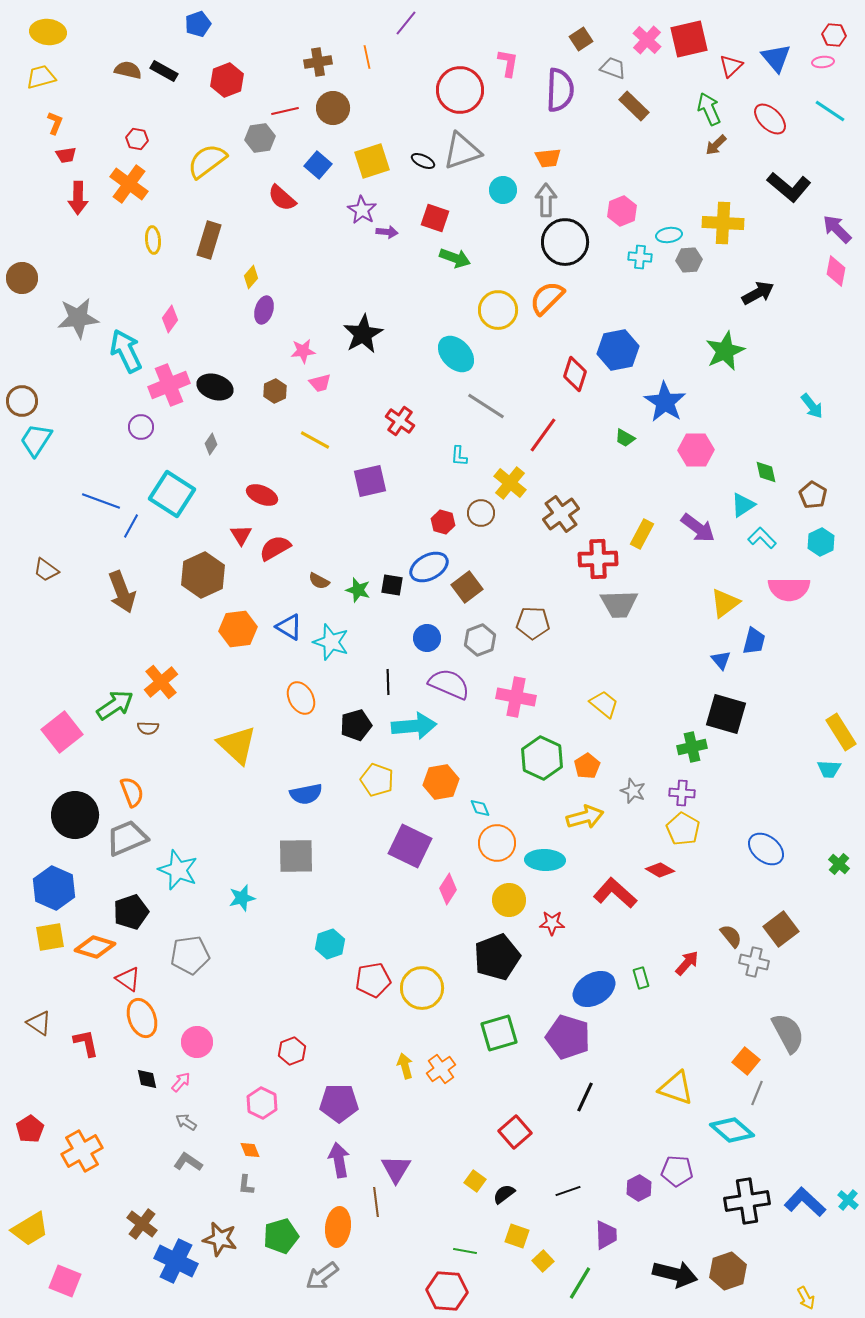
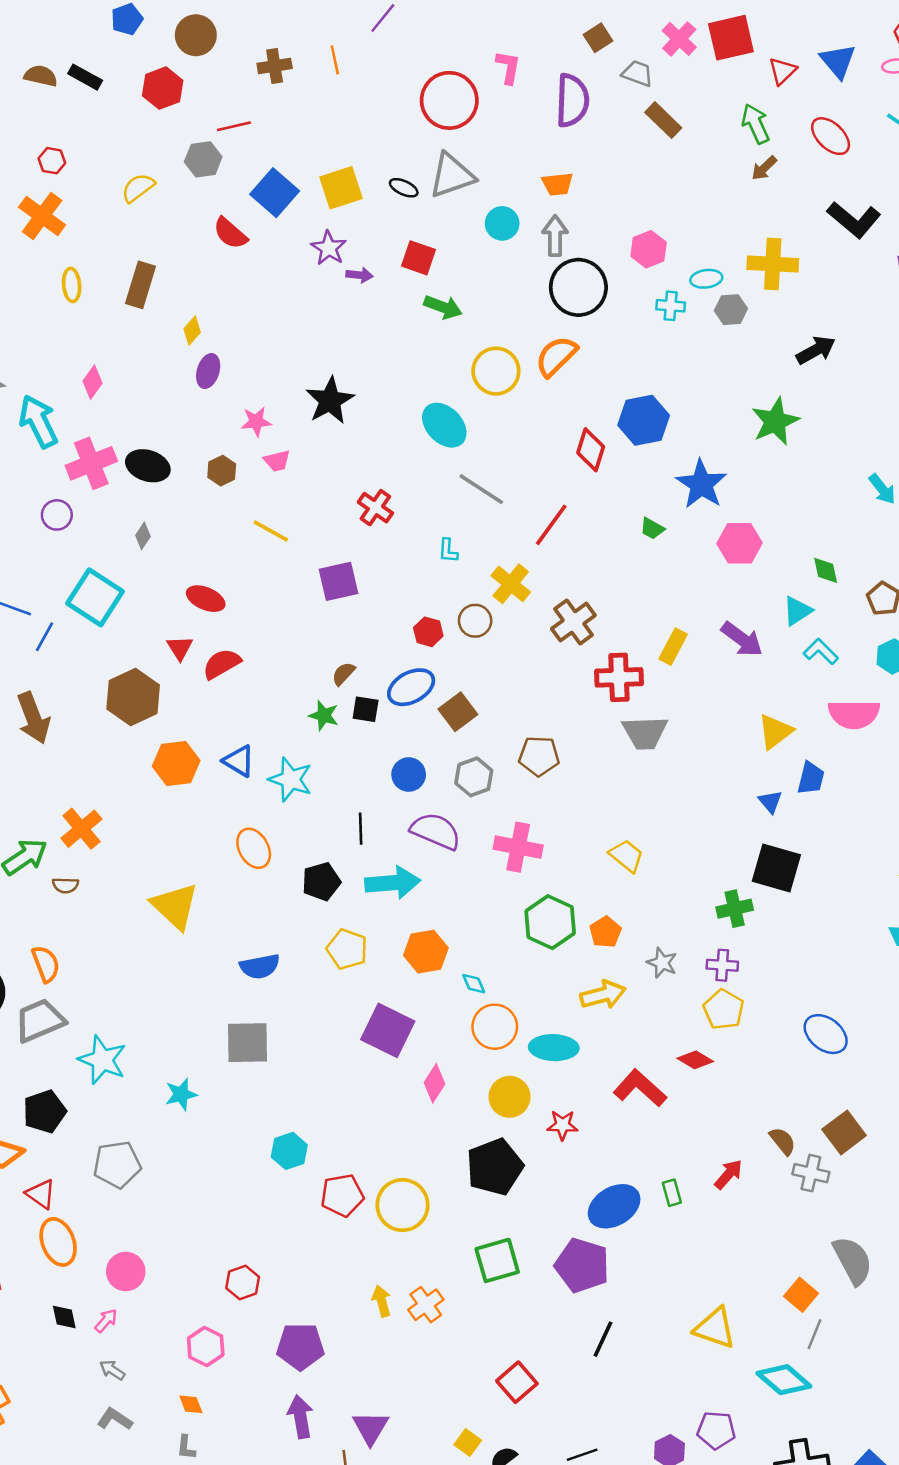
brown circle: (333, 108) -> (196, 35), moved
yellow semicircle: (207, 161) -> (138, 188), size x0.7
blue square: (318, 165) -> (275, 193), size x1.4
brown semicircle: (319, 581) -> (343, 674), moved, turned 105

